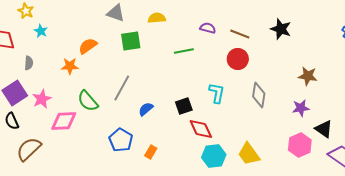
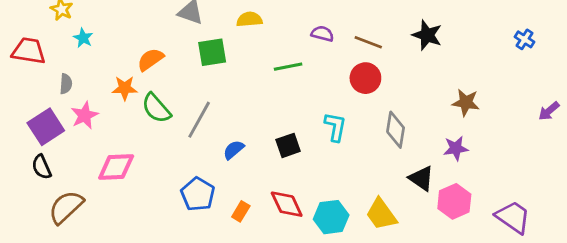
pink star: (42, 99) -> (85, 115), moved
green semicircle: (88, 101) -> (156, 108), moved
red diamond: (201, 129) -> (287, 204), moved
black triangle: (324, 129) -> (421, 178), moved

